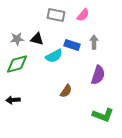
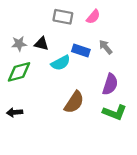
gray arrow: (94, 42) -> (106, 47), turned -40
brown semicircle: (66, 91) -> (74, 102), size x1.5
green L-shape: (103, 115) -> (115, 112), moved

